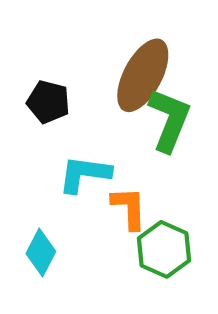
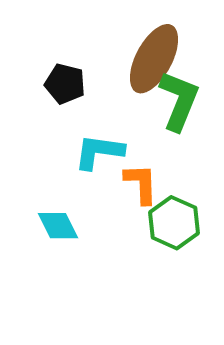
cyan diamond: (41, 253) -> (58, 226), turned -54

